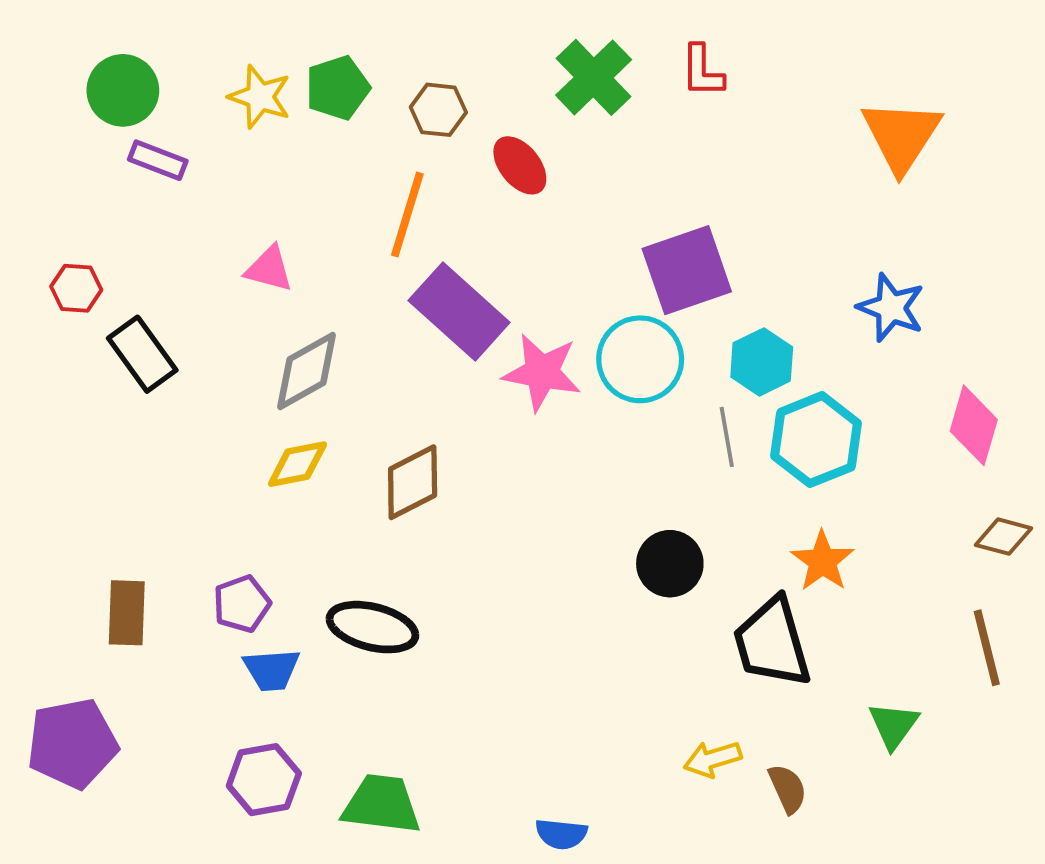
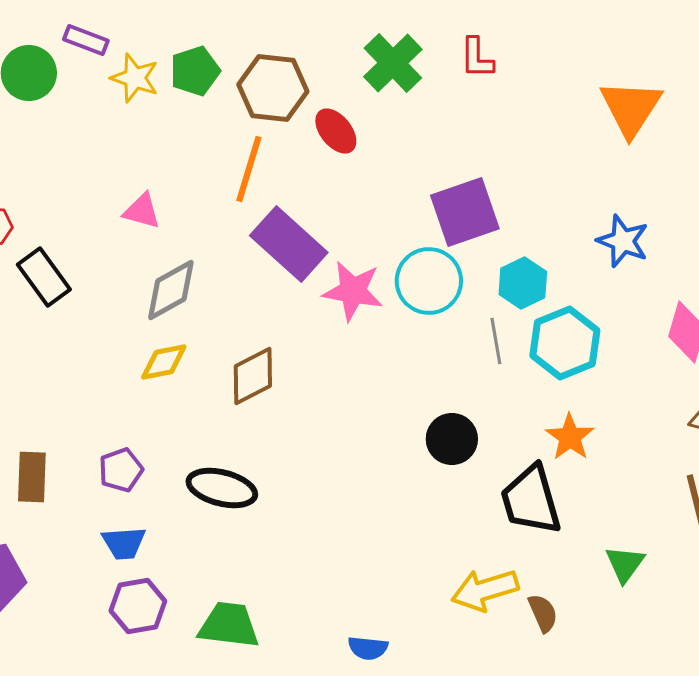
brown hexagon: (438, 110) -> (273, 88), size x1.6
purple rectangle: (158, 160) -> (86, 40), moved
blue trapezoid: (272, 670) -> (124, 543), moved
yellow arrow: (713, 759) -> (485, 590), size x1.5

